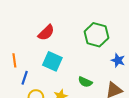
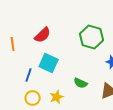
orange line: (14, 60) -> (13, 44), moved
blue line: (25, 78) -> (29, 75), moved

